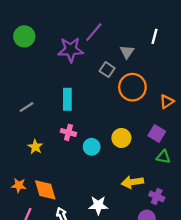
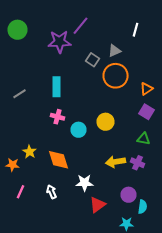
gray triangle: (127, 52) -> (114, 51), moved, turned 32
purple square: (157, 134) -> (146, 112), moved
yellow star: (35, 147) -> (30, 152), moved
orange diamond: (45, 190) -> (58, 160), moved
purple cross: (157, 196) -> (138, 163), moved

